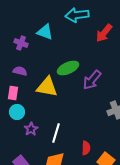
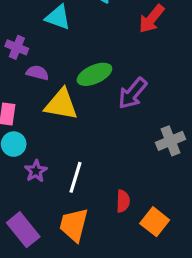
purple cross: (21, 43) -> (17, 47), moved
purple semicircle: (20, 71) -> (37, 73), moved

